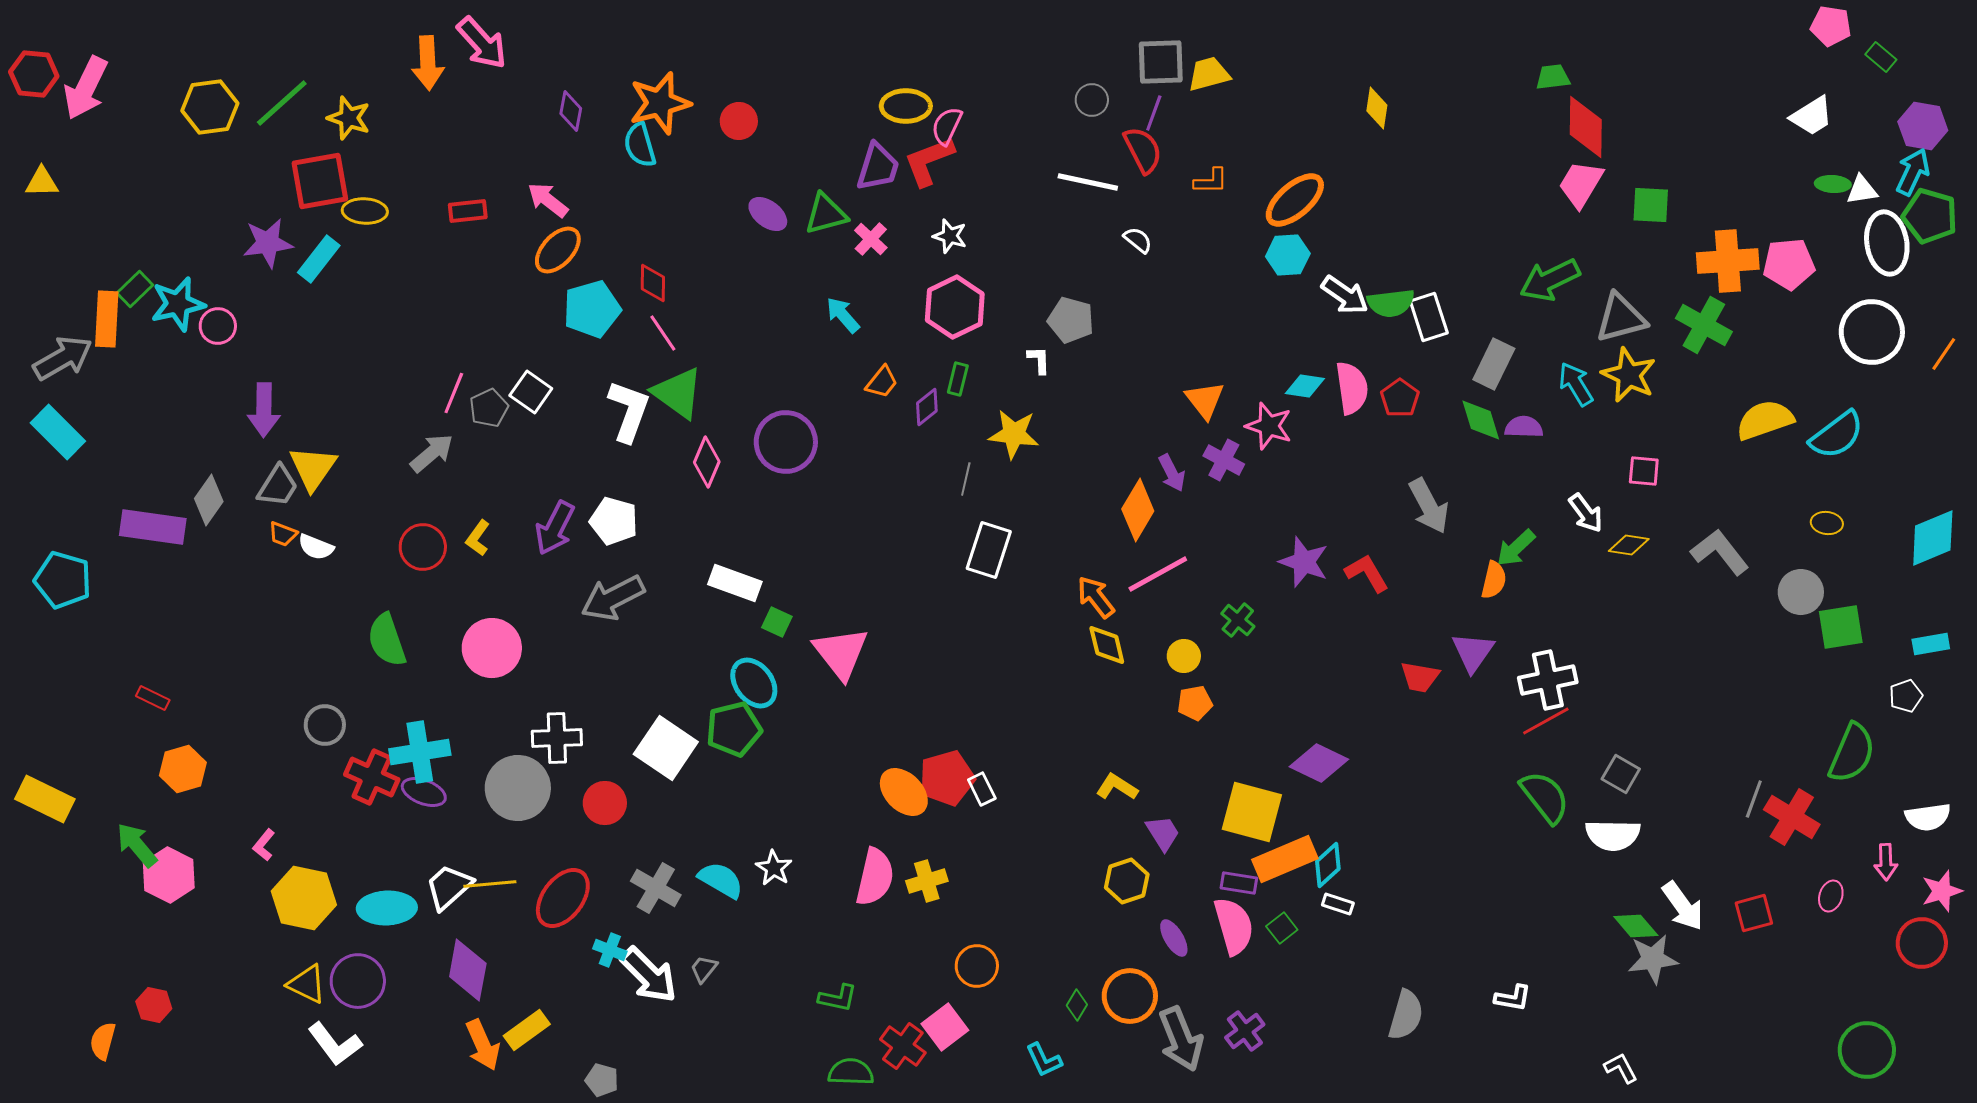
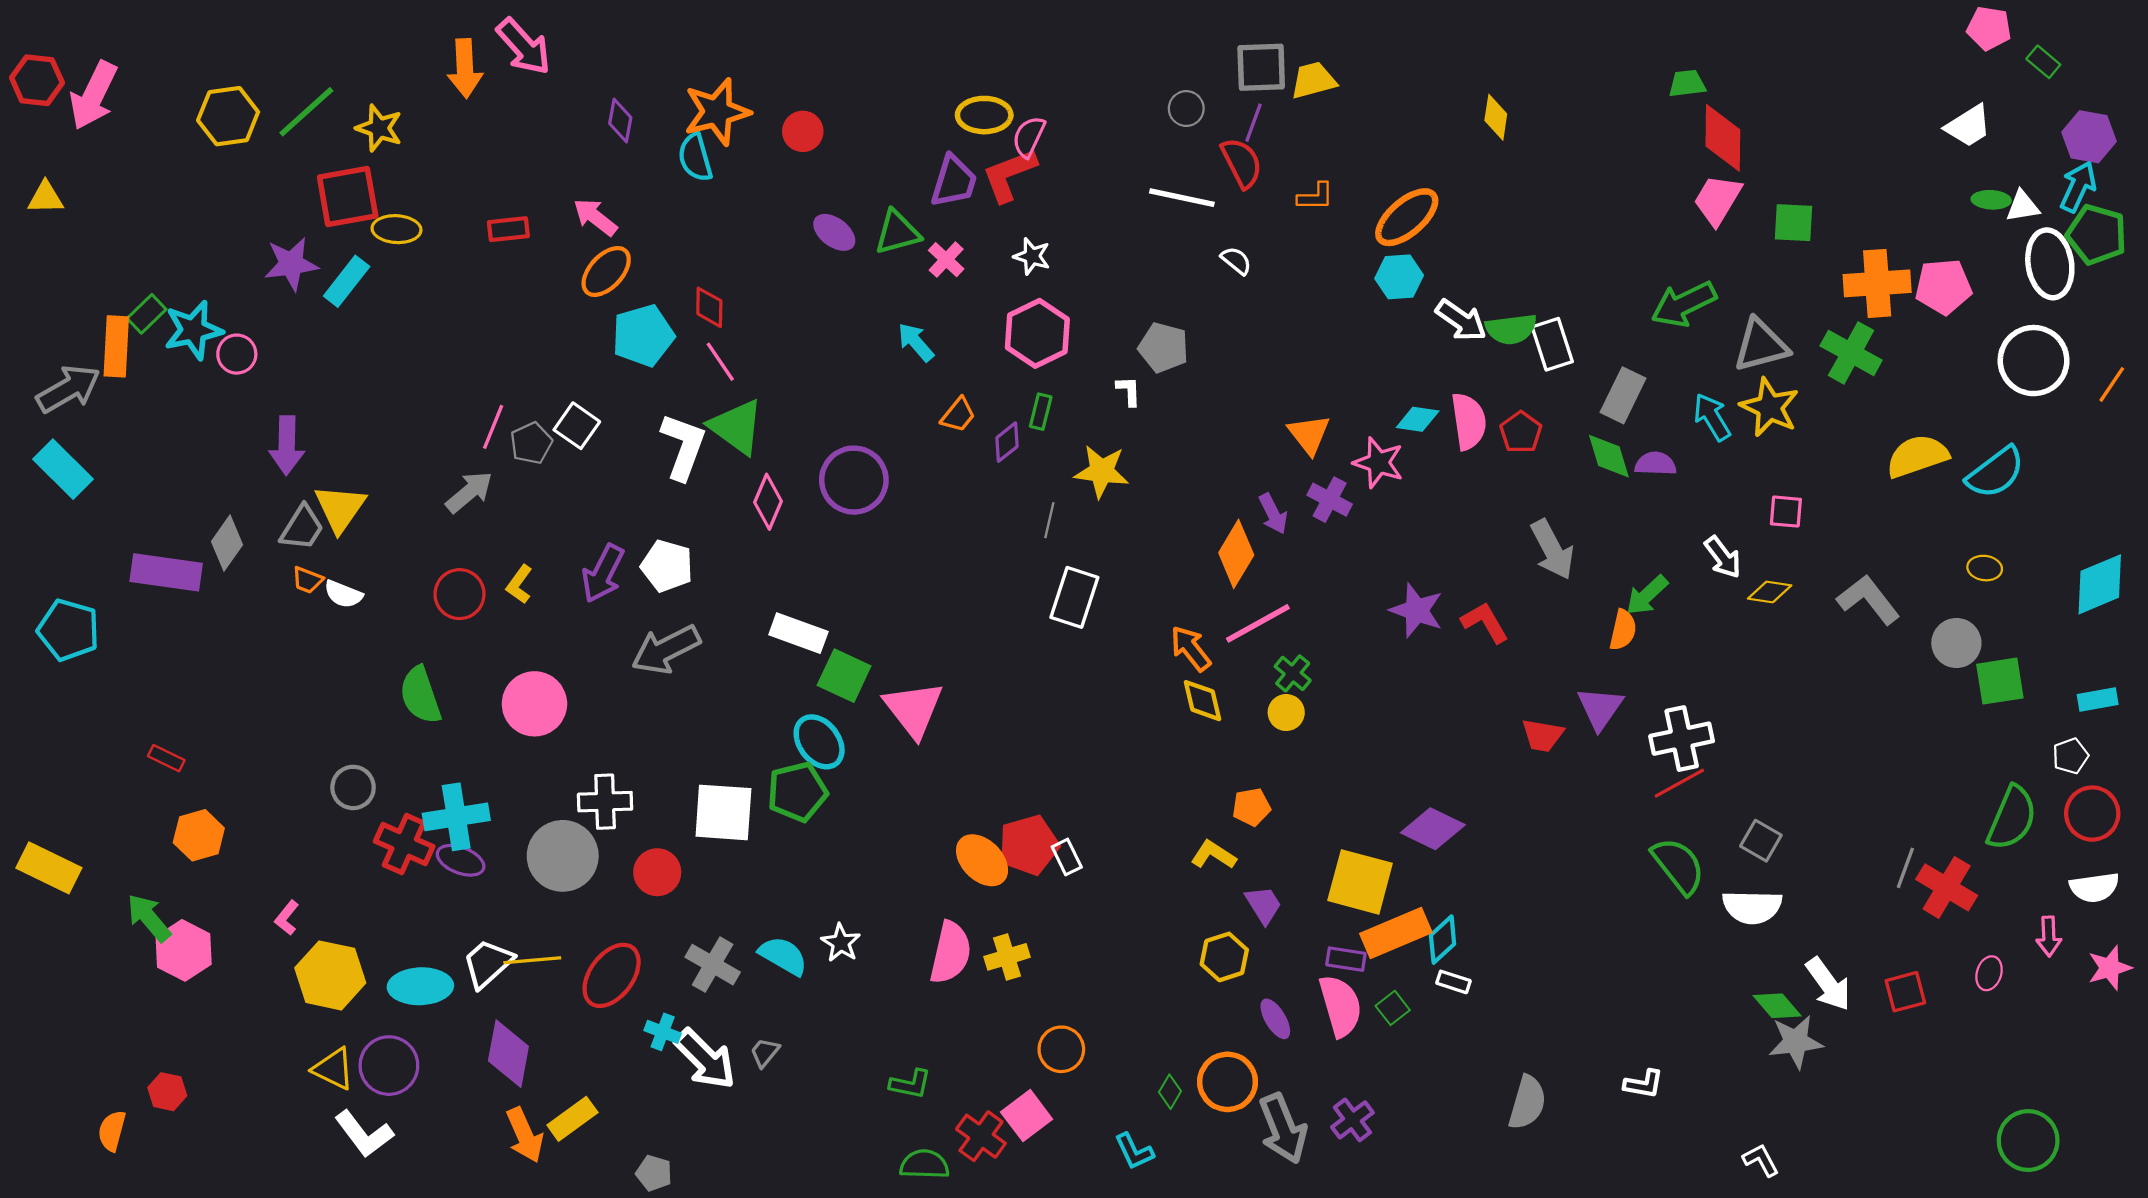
green cross: (1238, 620) -> (1293, 673), moved
green square: (777, 622) -> (844, 676), size x1.6
orange pentagon: (1195, 703) -> (1251, 807), moved
white square: (666, 748) -> (723, 812), turned -30
red circle: (1922, 943) -> (2092, 814), moved

